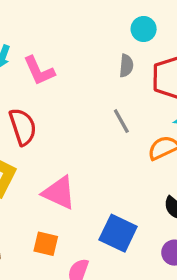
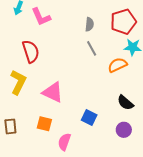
gray semicircle: (126, 66) -> (89, 24), moved
blue square: (118, 233) -> (89, 117), size x0.7

